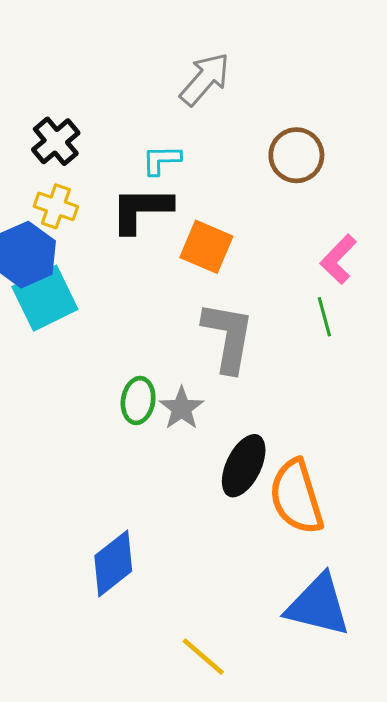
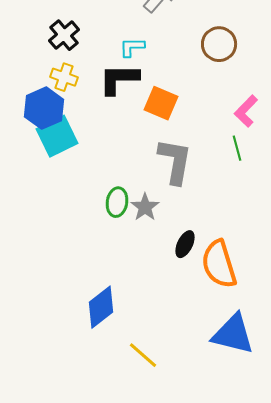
black ellipse: (244, 466) -> (185, 244), size x0.7
yellow line: (203, 657) -> (143, 355), moved

